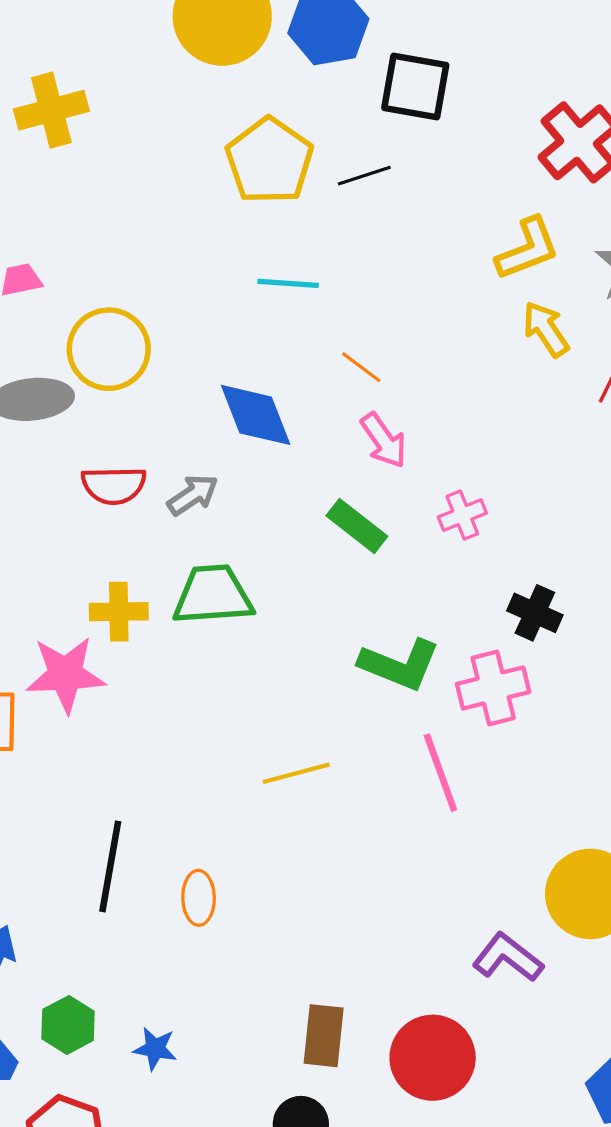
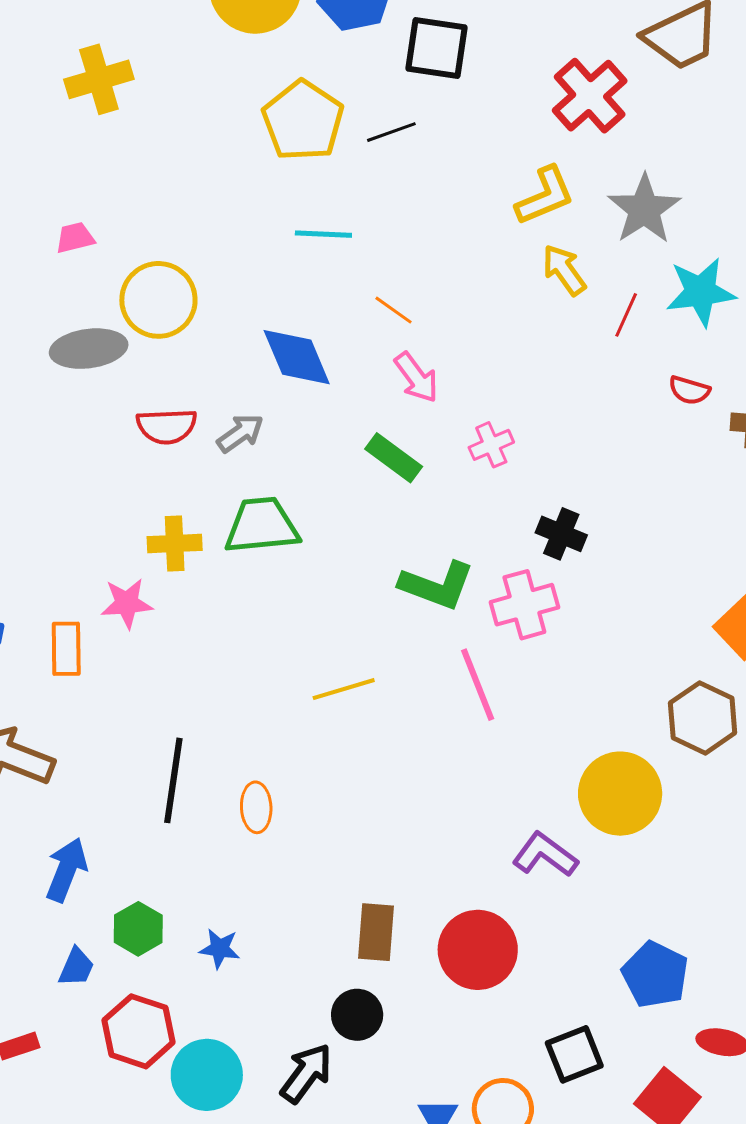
pink star: (66, 674) -> (127, 603), size x0.7

